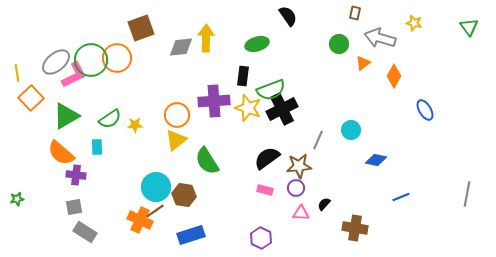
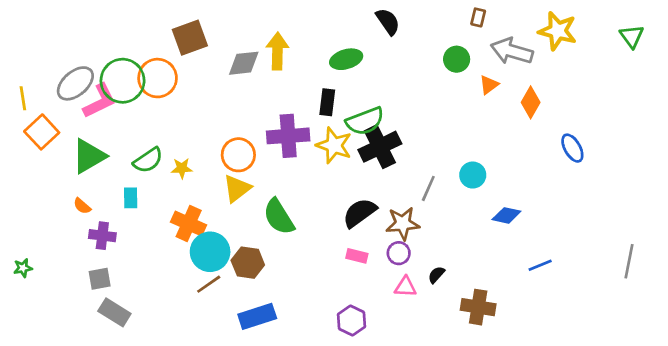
yellow star: (414, 23) -> (558, 31), size x1.8
orange semicircle: (61, 153) -> (82, 206), size x0.5
orange cross: (140, 220) -> (189, 224), moved

